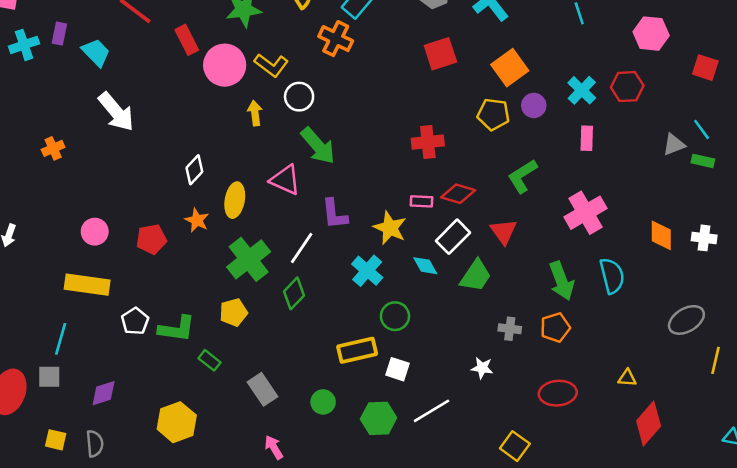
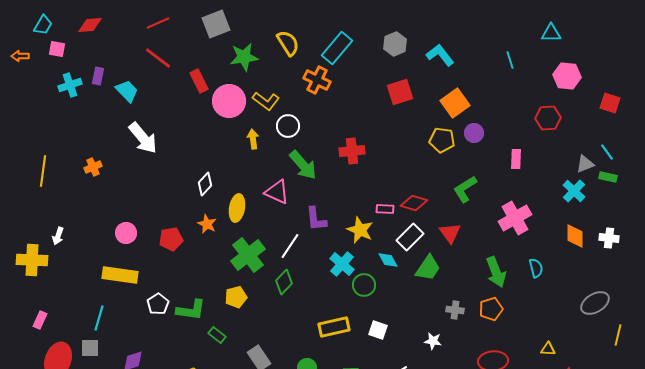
cyan cross: (582, 90) -> (574, 191), moved
red cross: (428, 142) -> (352, 151), moved
cyan semicircle: (612, 276) -> (536, 268), size x0.7
green circle: (395, 316) -> (364, 285), moved
white square: (398, 369) -> (378, 330), moved

